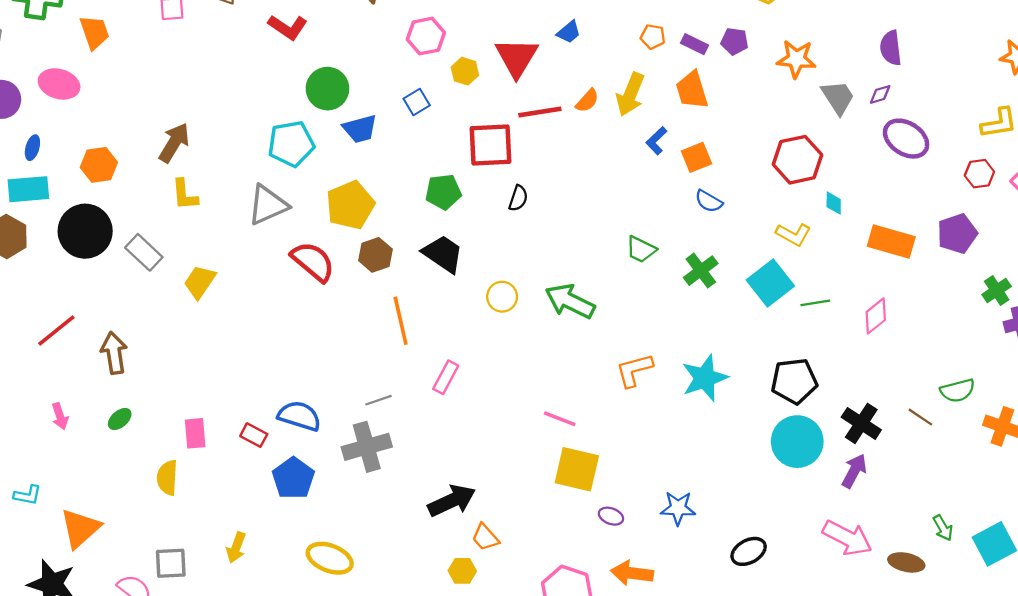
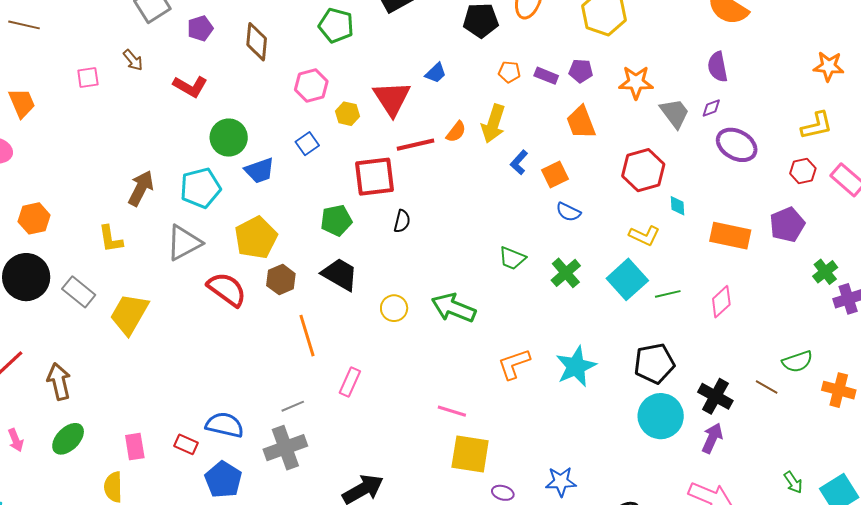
orange trapezoid: (692, 90) -> (581, 122), moved
brown arrow: (174, 143) -> (141, 188), moved
yellow trapezoid: (200, 282) -> (129, 314), size x1.4
green ellipse: (120, 419) -> (68, 439), size x1.6

